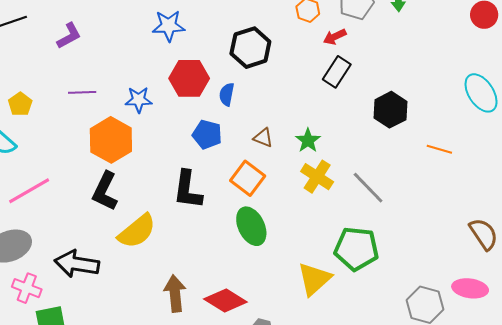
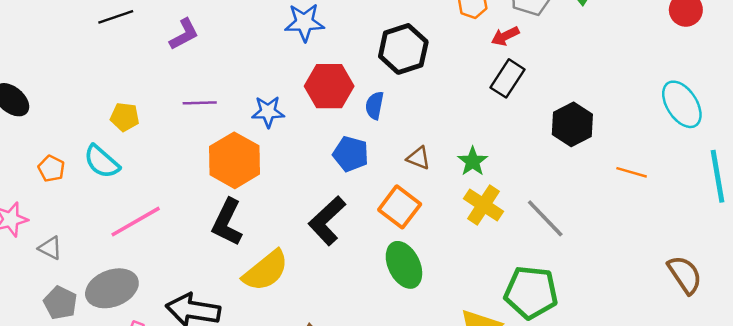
yellow pentagon: (20, 104) -> (125, 117), turned -30
black L-shape: (188, 190) -> (327, 221), turned 39

